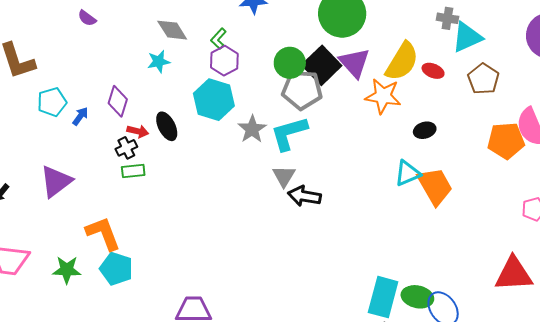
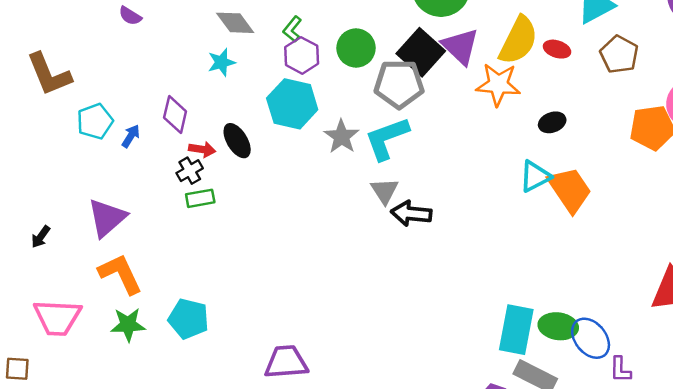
green circle: (290, 63) -> (356, 48), moved
orange L-shape: (103, 233) -> (120, 274), moved

